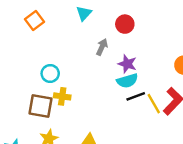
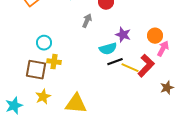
purple star: (127, 64) -> (123, 35), moved
yellow line: (154, 104) -> (130, 68), turned -36

